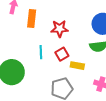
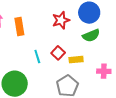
red star: (60, 29) -> (61, 20), moved

